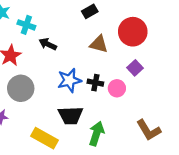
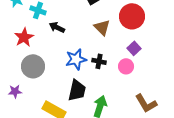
brown triangle: (99, 44) -> (102, 27), turned 30
pink circle: (117, 88) -> (126, 66), moved
black trapezoid: (70, 115) -> (77, 90), turned -75

